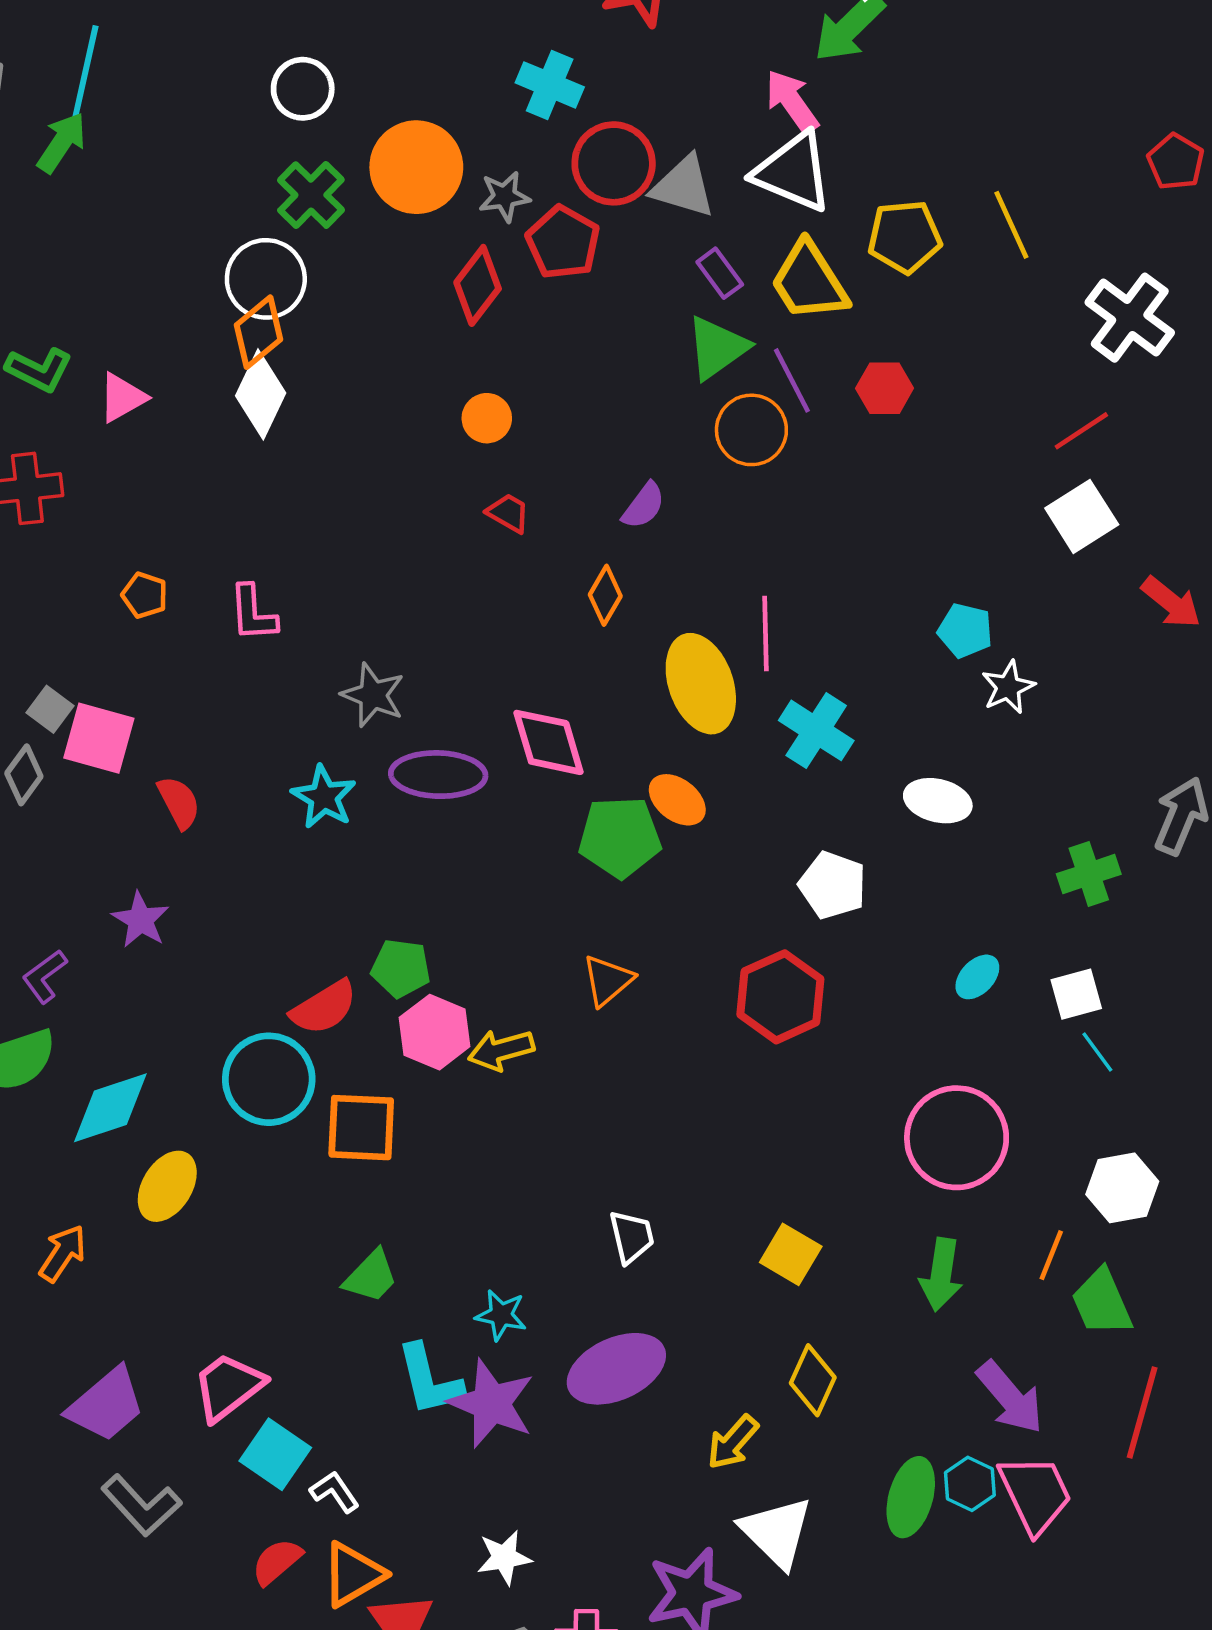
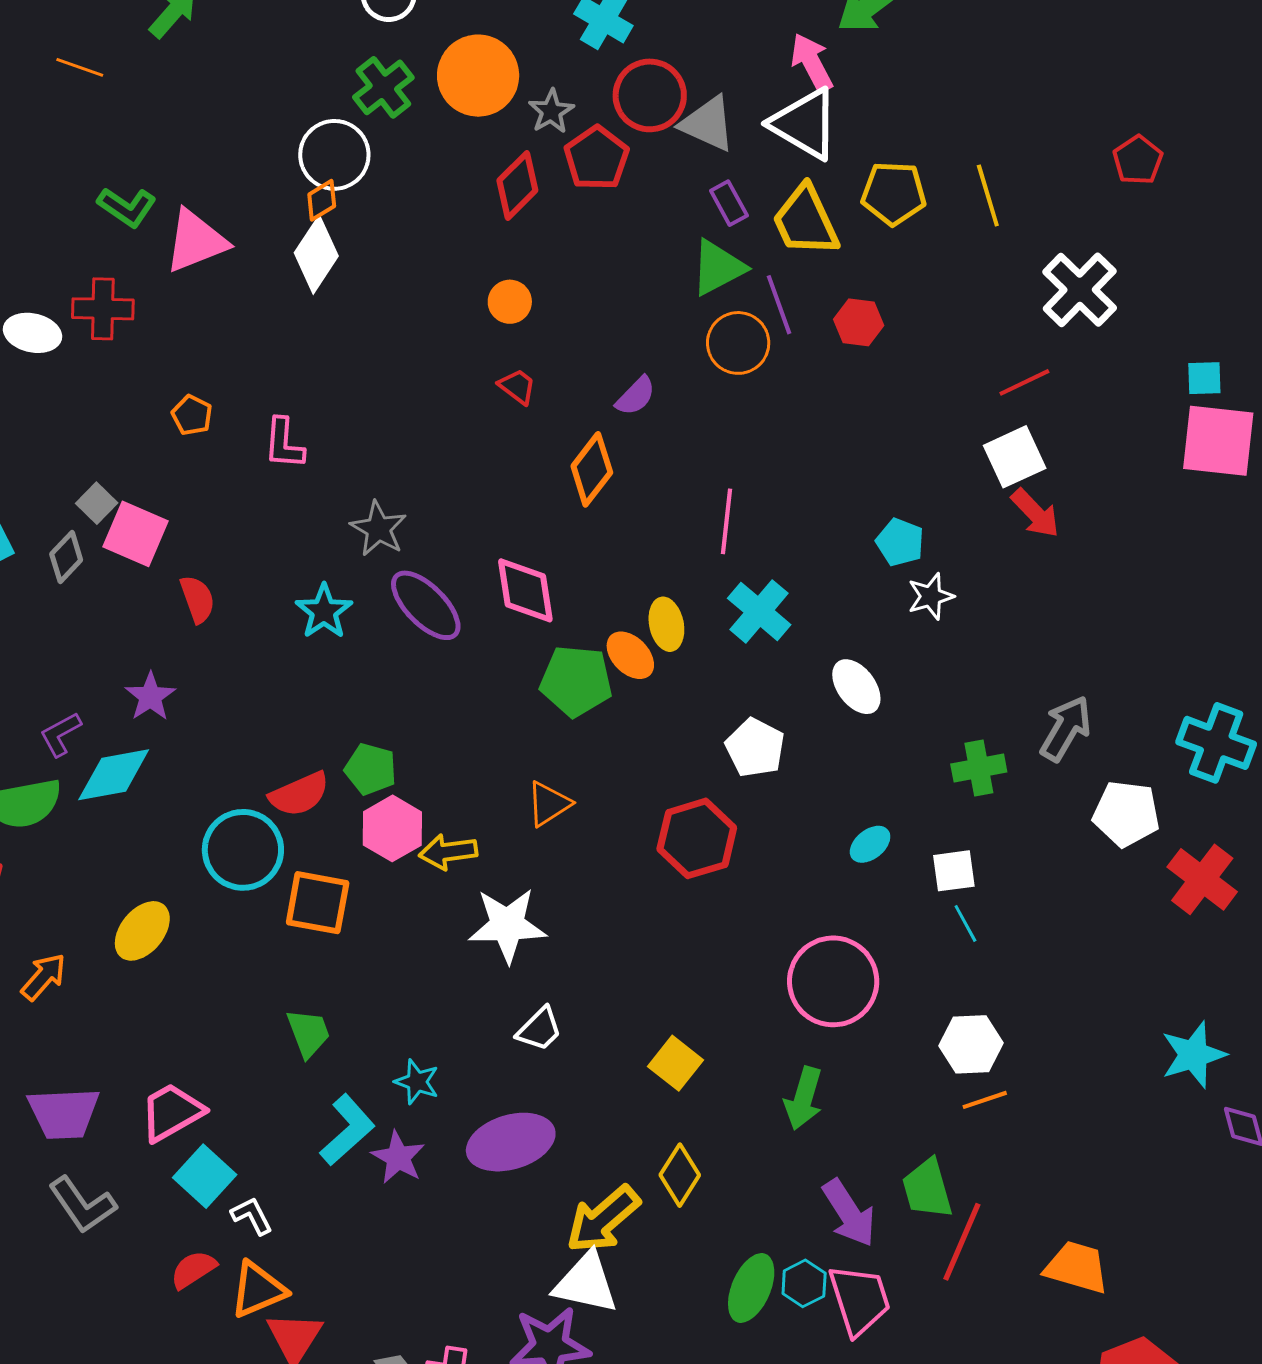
gray star: (504, 197) -> (551, 111), turned -30
orange diamond: (258, 332) -> (322, 200), size x0.7
pink triangle: (122, 398) -> (196, 241), size x1.5
orange diamond: (605, 595) -> (592, 469), size x1.4
red arrow: (1171, 602) -> (1035, 513), moved
yellow ellipse: (701, 684) -> (666, 624), moved, size x0.6
purple ellipse: (438, 775) -> (426, 605), turned 36
white ellipse: (938, 801) -> (856, 687), turned 32
cyan diamond: (110, 1108) -> (114, 775), moved
white trapezoid: (632, 1237) -> (539, 1029), turned 51
orange line: (1051, 1255) -> (985, 1100), moved, turned 42
green trapezoid: (371, 1276) -> (308, 1033), turned -72
green trapezoid: (1102, 1302) -> (927, 1189), moved
cyan L-shape: (430, 1380) -> (347, 1130), turned -126
purple star: (491, 1403) -> (398, 1157), size x0.7
purple trapezoid: (106, 1405) -> (64, 1113), turned 30
yellow arrow: (733, 1442) -> (603, 1219), size x1.5
white triangle: (777, 1532) -> (586, 1283), moved, turned -40
white star: (504, 1558) -> (507, 925), moved, size x1.6

